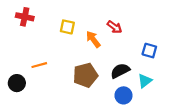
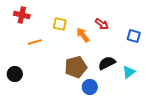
blue square: (149, 51) -> (134, 36), moved
orange line: (39, 65) -> (35, 42), moved
blue circle: (123, 95) -> (90, 87), moved

